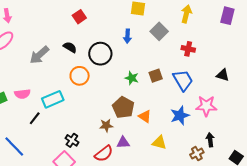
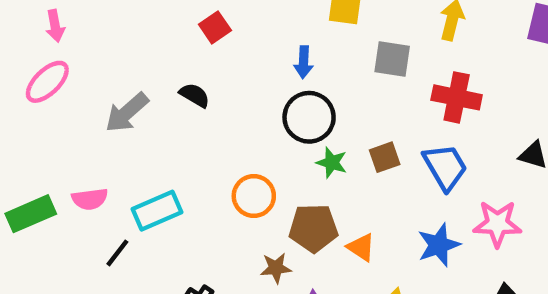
gray square: (159, 31) -> (392, 59), turned -36
blue arrow: (127, 36) -> (304, 62), moved
red cross: (188, 49) -> (457, 97), size x1.5
black circle: (100, 54) -> (309, 117), moved
orange circle: (80, 76) -> (254, 196), moved
brown pentagon: (123, 107) -> (313, 228), turned -30

